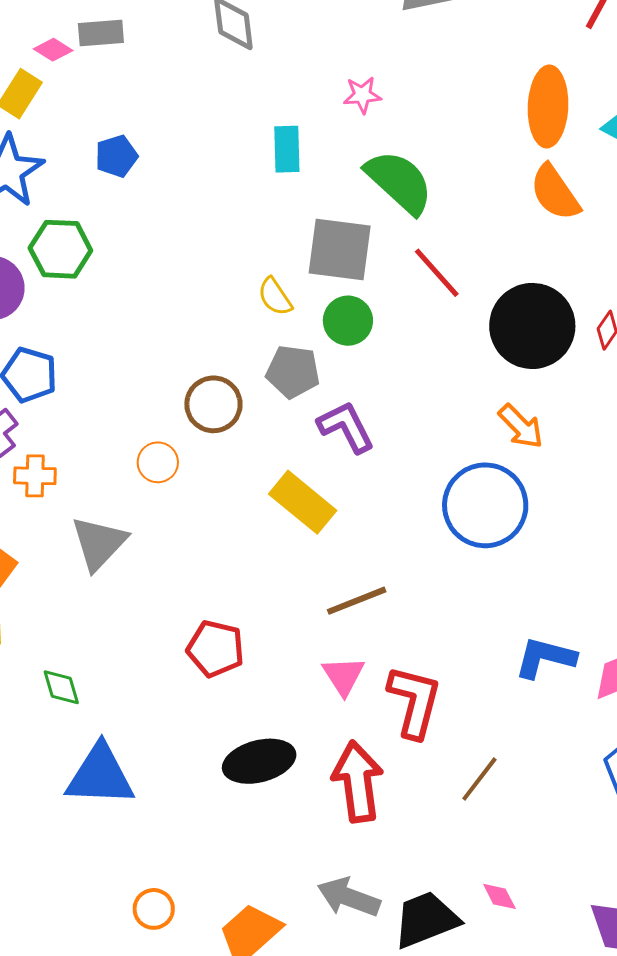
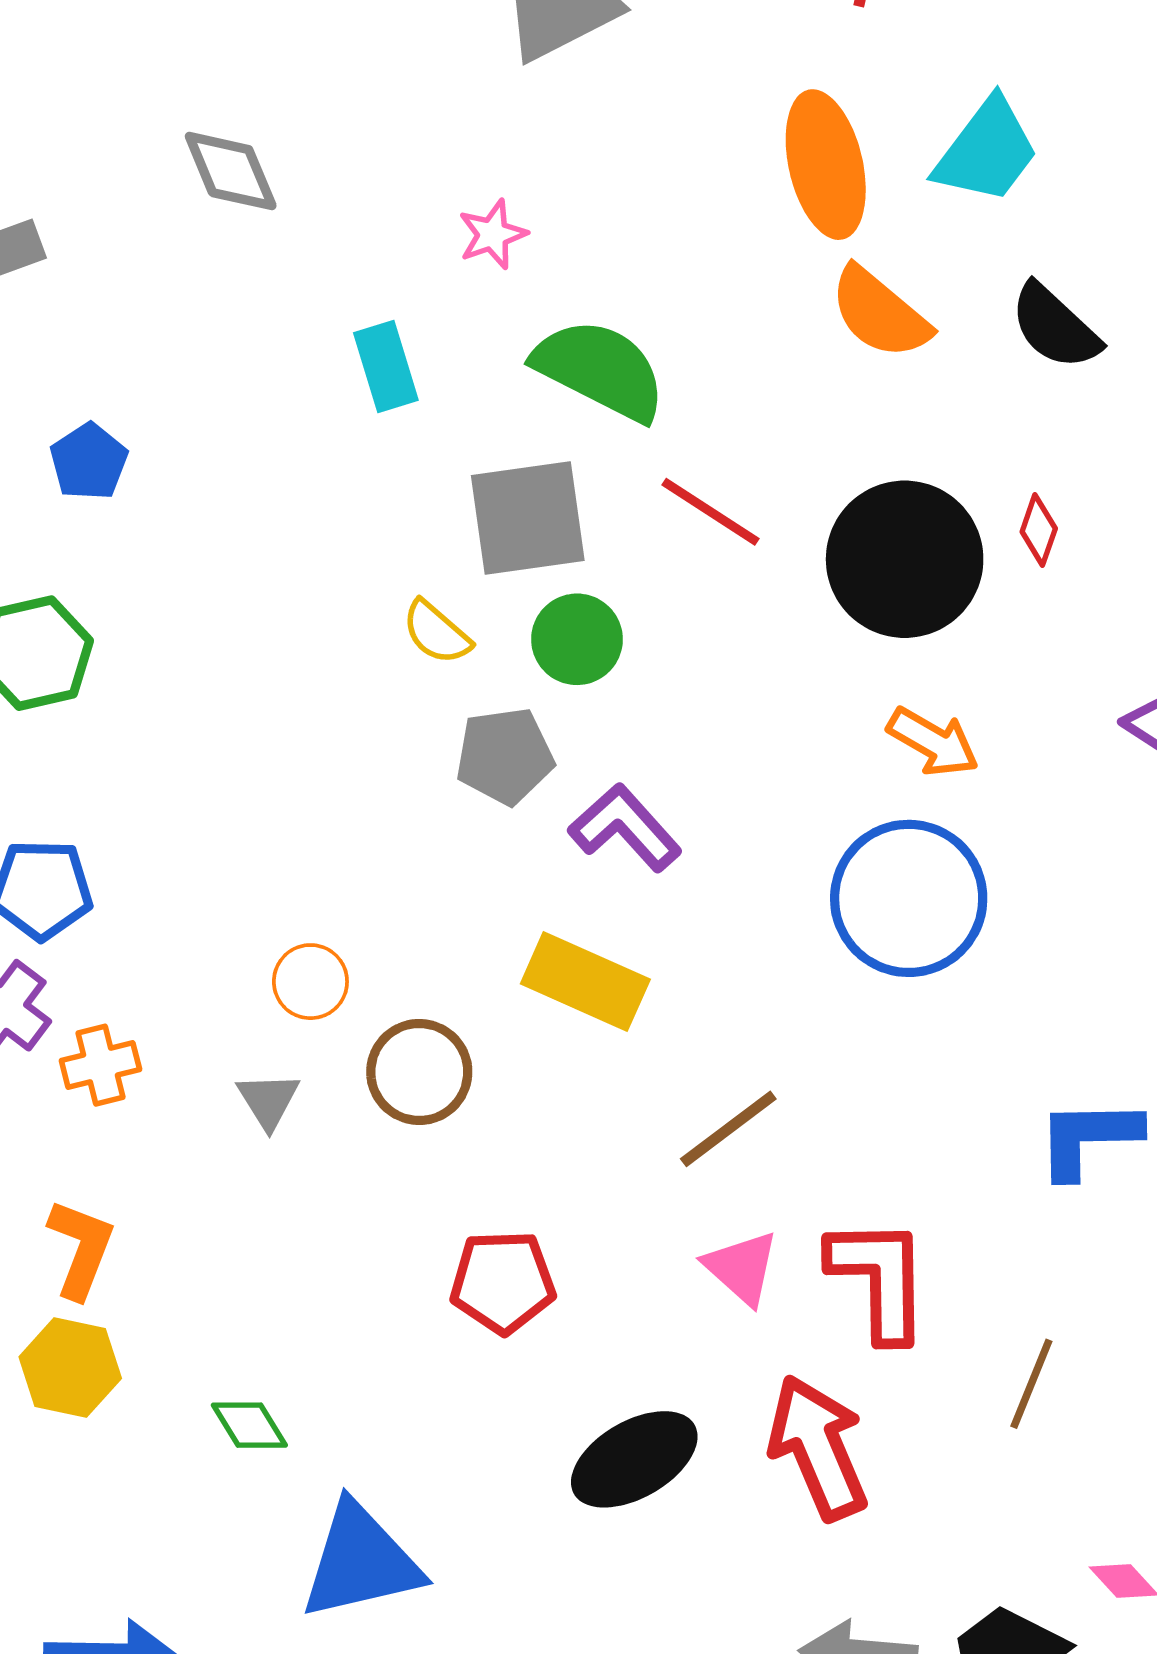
brown circle: (213, 404) -> (419, 1072), moved
gray triangle: (99, 543) -> (268, 1100), moved, size x0.6

